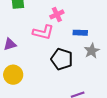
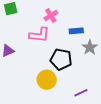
yellow circle: (13, 75) -> (47, 80), moved

